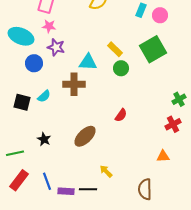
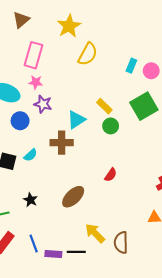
cyan triangle: (88, 62) -> (76, 120), turned -36
yellow arrow: (106, 171) -> (95, 233), size x1.5
brown semicircle: (145, 189) -> (121, 243), moved

